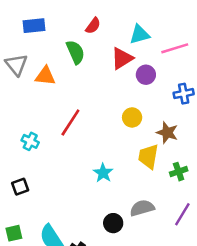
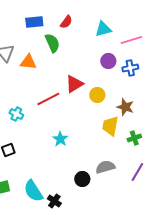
blue rectangle: (34, 26) -> (34, 22), moved
red triangle: (122, 58) -> (74, 84), moved
blue cross: (184, 94) -> (130, 68), moved
red line: (70, 123) -> (48, 99), turned 30
cyan star: (103, 173) -> (60, 139), moved

